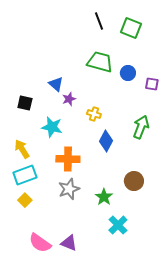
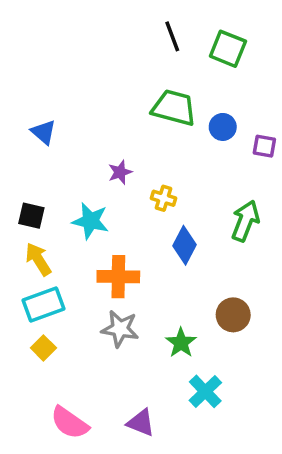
blue triangle: (56, 84) -> (43, 132), moved
black square: (25, 103) -> (31, 216), moved
gray star: (69, 189) -> (120, 329), turned 30
purple triangle: (69, 243) -> (141, 423), moved

